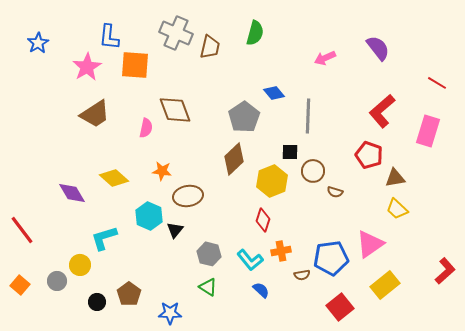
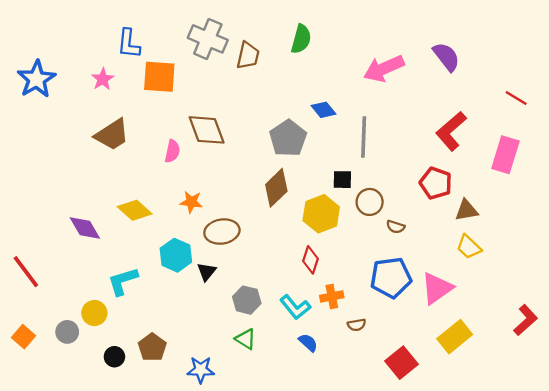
blue star: (38, 43) -> (36, 79), moved, size x1.5
pink arrow: (325, 58) -> (384, 69), size x1.6
pink star: (87, 67) -> (103, 79), size x0.7
blue pentagon: (331, 258) -> (391, 278), moved

